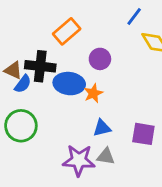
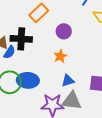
blue ellipse: (69, 84) -> (28, 80), moved
gray triangle: (106, 156) -> (72, 101), size x1.5

